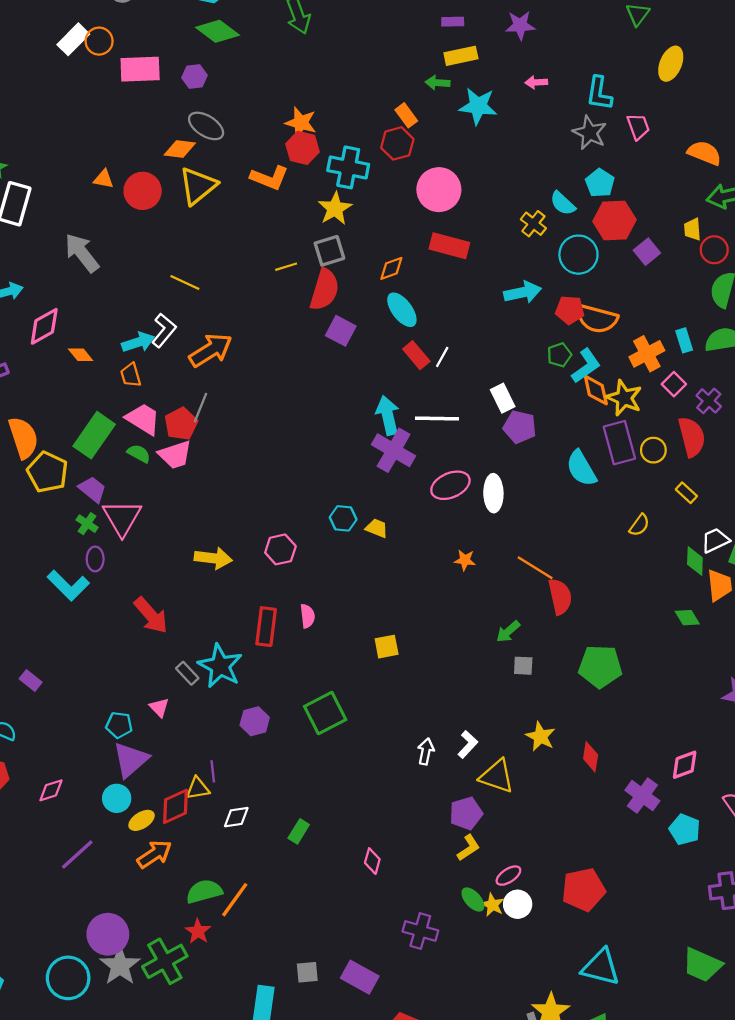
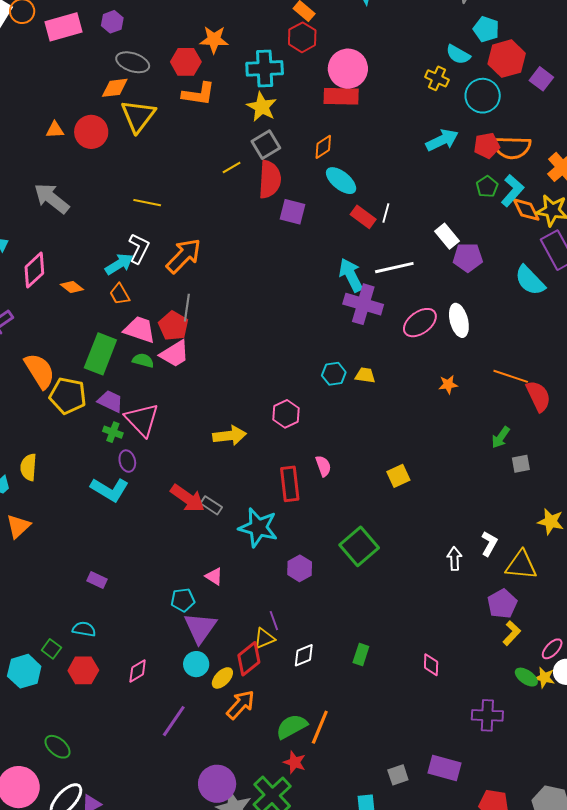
red hexagon: (302, 148) -> (186, 62), moved
red rectangle: (449, 246) -> (341, 96), moved
gray rectangle: (187, 673) -> (211, 505), moved

